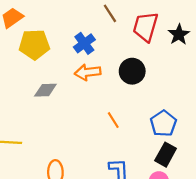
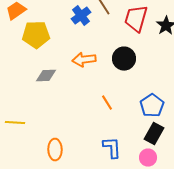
blue cross: (84, 43) -> (81, 16), moved

